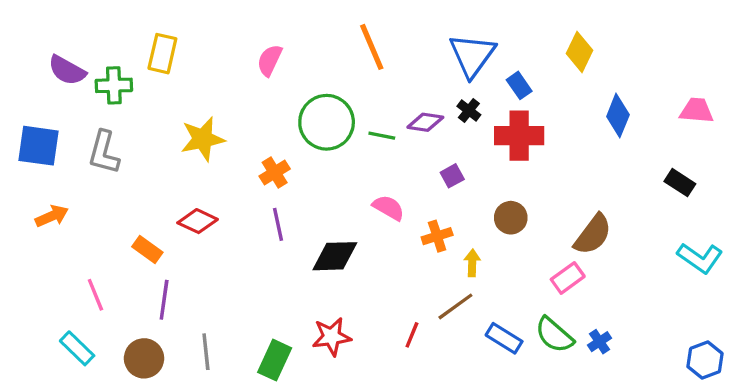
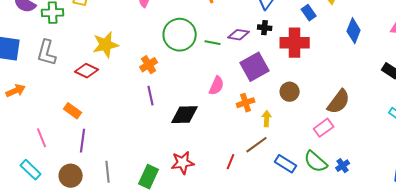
blue rectangle: (519, 85) -> (309, 13), moved
black cross: (469, 111) -> (265, 28), turned -32
purple square: (452, 176) -> (255, 67), size x2.0
pink semicircle: (389, 208) -> (217, 86), turned 84
red diamond: (198, 221) -> (87, 71), moved

